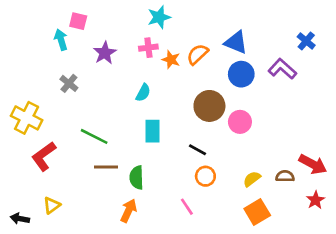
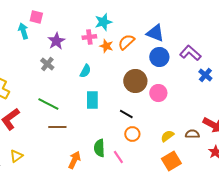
cyan star: (159, 17) -> (103, 22), moved
blue cross: (306, 41) -> (205, 75), moved
gray cross: (69, 83) -> (47, 64), moved
green semicircle: (137, 178) -> (99, 148), moved

